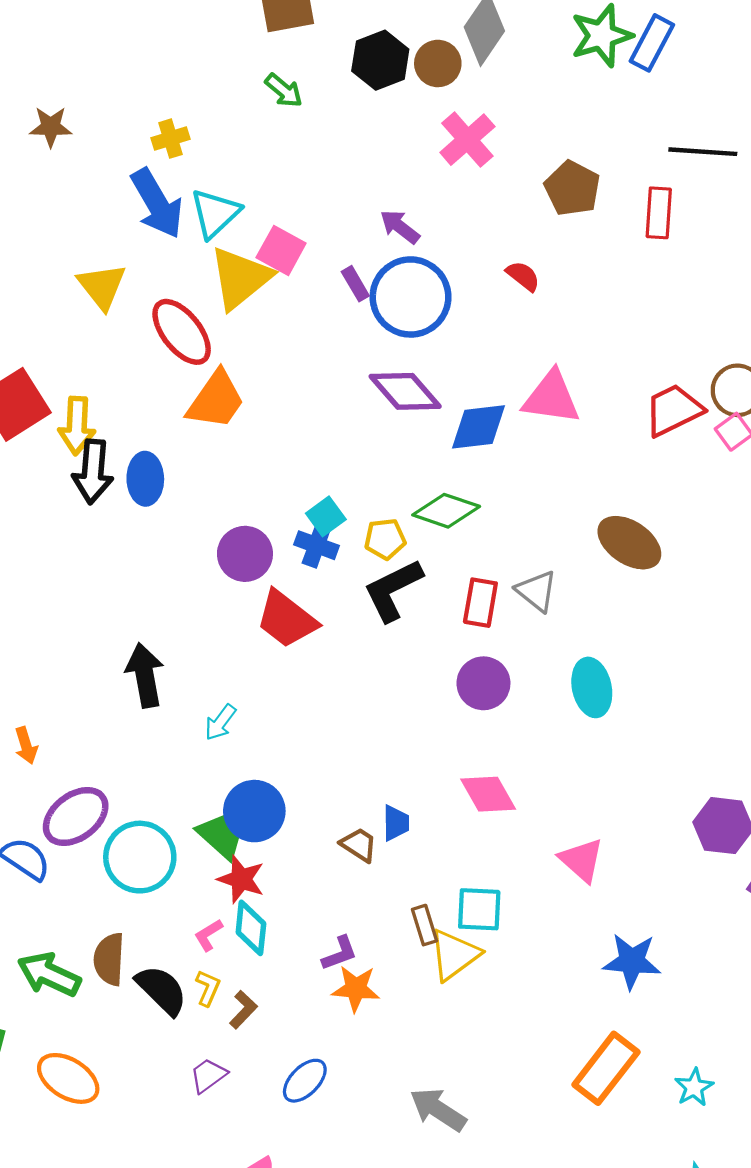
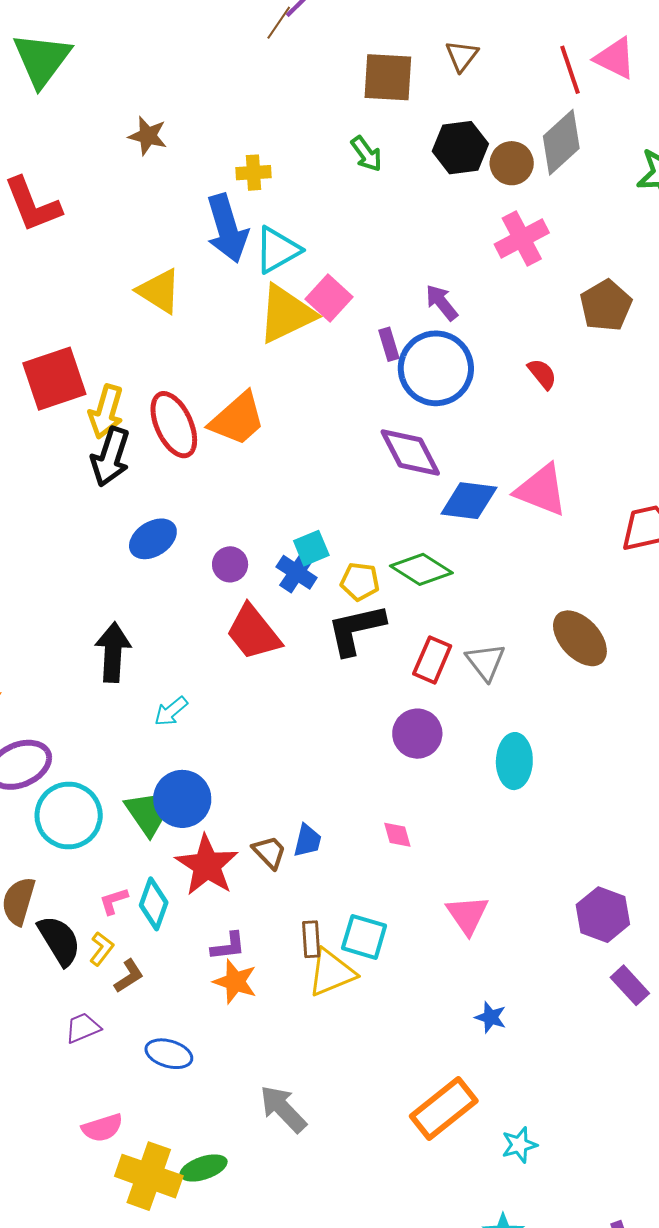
yellow triangle: (102, 286) -> (159, 291), turned -33
red ellipse: (182, 332) -> (174, 425), moved
blue ellipse: (145, 479) -> (153, 539), moved, turned 45
purple circle: (245, 554) -> (230, 564), size x0.7
pink diamond: (488, 794) -> (397, 835), size x0.6
red star: (241, 879) -> (207, 865), moved, size x1.4
blue star: (632, 961) -> (491, 1017), size x0.6
blue ellipse: (305, 1081) -> (169, 1054), turned 48

